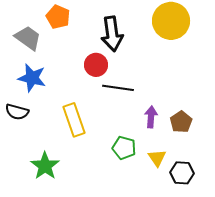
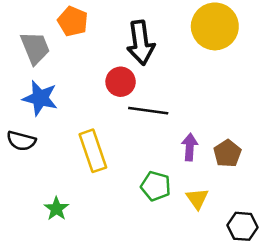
gray trapezoid: (28, 38) -> (35, 48), turned 32
green star: (45, 166) -> (56, 209), size x0.7
black hexagon: (182, 173) -> (242, 226), moved

